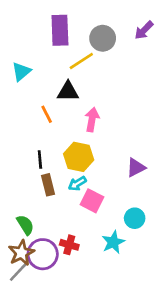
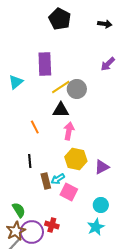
gray circle: (103, 38) -> (77, 89), moved
cyan triangle: (21, 72) -> (16, 82), moved
black triangle: (68, 92) -> (61, 110), moved
yellow hexagon: (79, 157) -> (76, 159), moved
brown rectangle: (48, 185) -> (46, 181), moved
cyan star: (113, 242) -> (96, 227), moved

